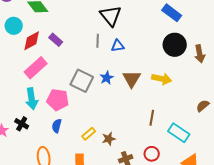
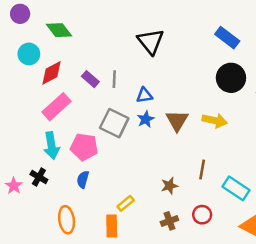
purple rectangle: (56, 40) -> (90, 79), moved
gray line: (98, 41) -> (114, 79), moved
blue triangle: (118, 46) -> (144, 95), moved
yellow rectangle: (89, 134) -> (126, 203), moved
brown star: (109, 139) -> (169, 186), moved

